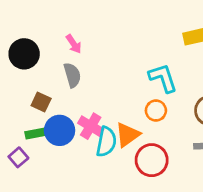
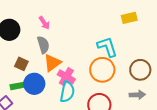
orange circle: (156, 111) -> (102, 70), size x1.6
pink cross: (91, 126) -> (66, 77), moved
orange triangle: (128, 135) -> (52, 63), moved

